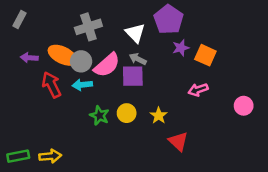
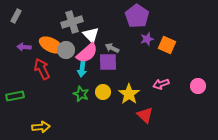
white triangle: (135, 33) -> (91, 35), moved
cyan arrow: (82, 85) -> (82, 69), moved, turned -77
pink arrow: (198, 90) -> (161, 84), moved
yellow star: (159, 116) -> (129, 94), size x1.5
green rectangle: (18, 156) -> (15, 96), moved

